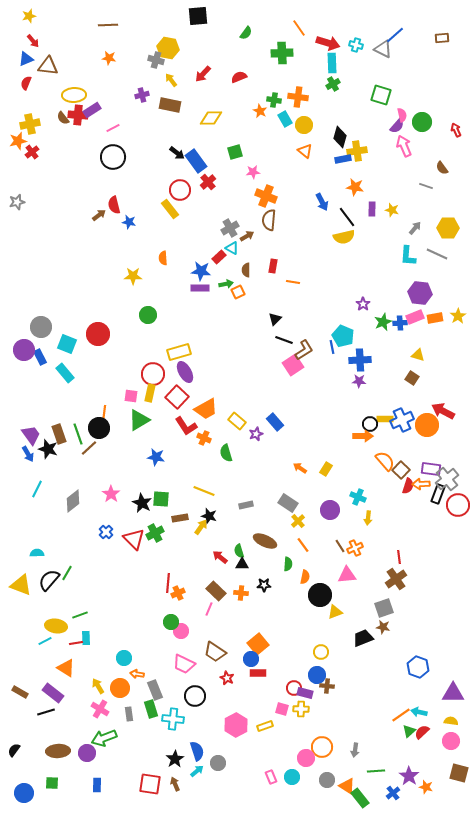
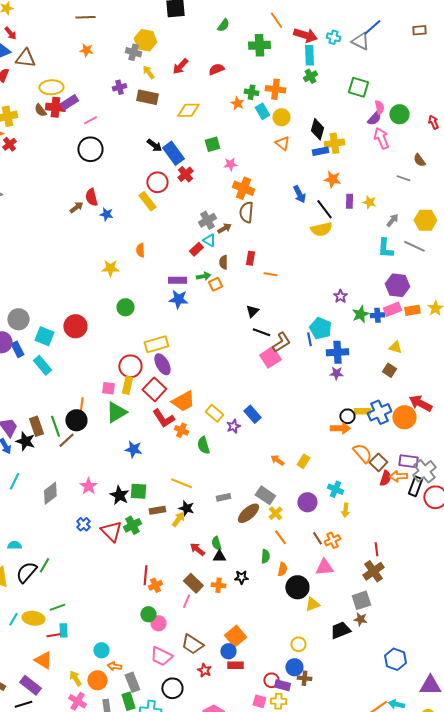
blue star: (201, 271) -> (178, 299), moved
brown ellipse: (265, 541) -> (248, 513), moved, turned -65
cyan line: (45, 641) -> (13, 619), moved, turned -32

